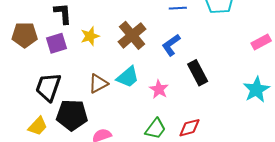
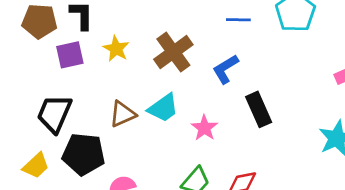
brown pentagon: (25, 35) -> (39, 21), moved
yellow star: (90, 36) -> (116, 49), turned -30

